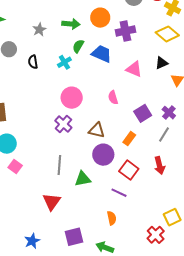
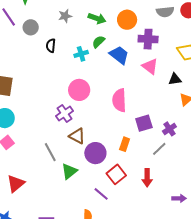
pink triangle: (134, 69) -> (150, 66), moved
pink semicircle: (113, 98) -> (119, 100), size x1.6
brown triangle: (97, 130) -> (77, 136), moved
orange rectangle: (129, 139) -> (125, 144), turned -32
gray line: (59, 165) -> (50, 152), turned -48
green triangle: (83, 179) -> (69, 171), turned -42
red triangle: (52, 202) -> (16, 184), moved

